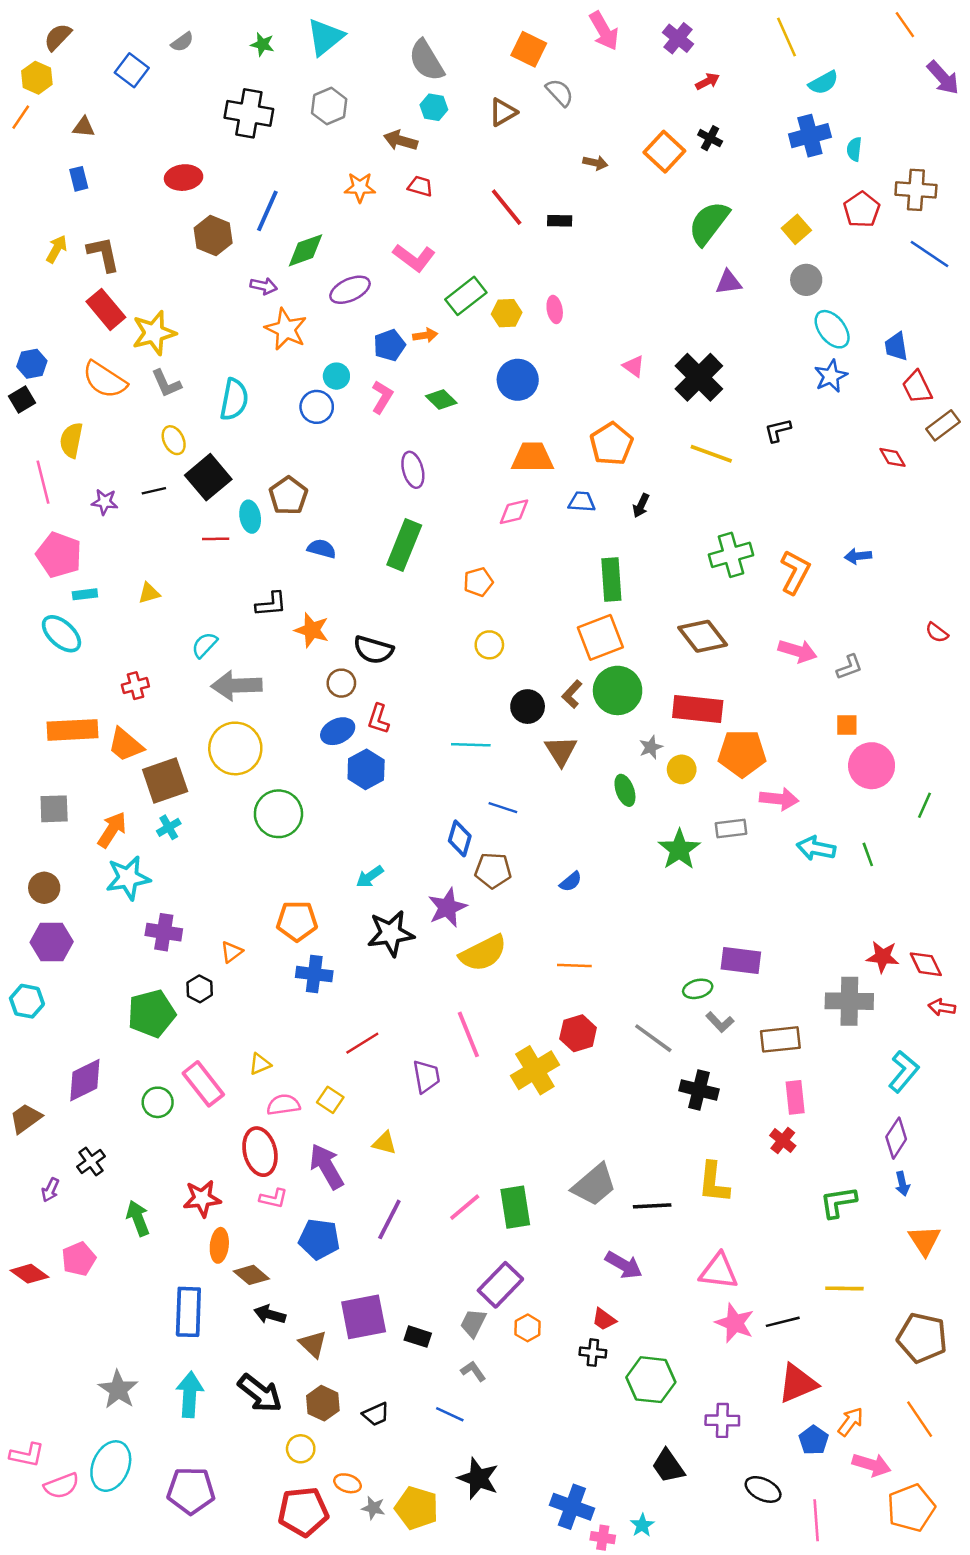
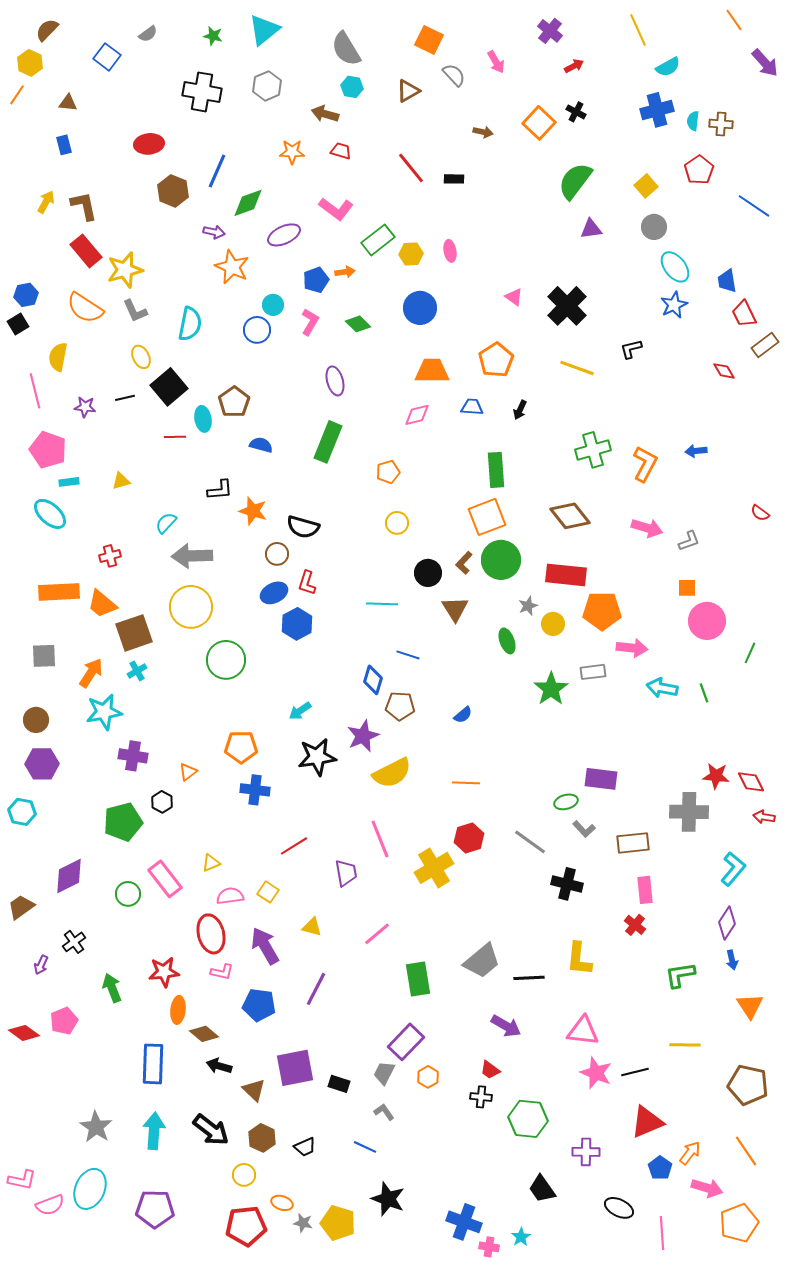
pink arrow: (604, 31) -> (496, 62), moved, size x0.7
brown cross: (916, 190) -> (721, 124), moved, size x0.7
pink line: (465, 1207) -> (377, 934), moved

